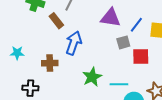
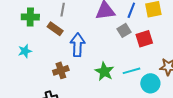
cyan star: (17, 53) -> (25, 51), moved

